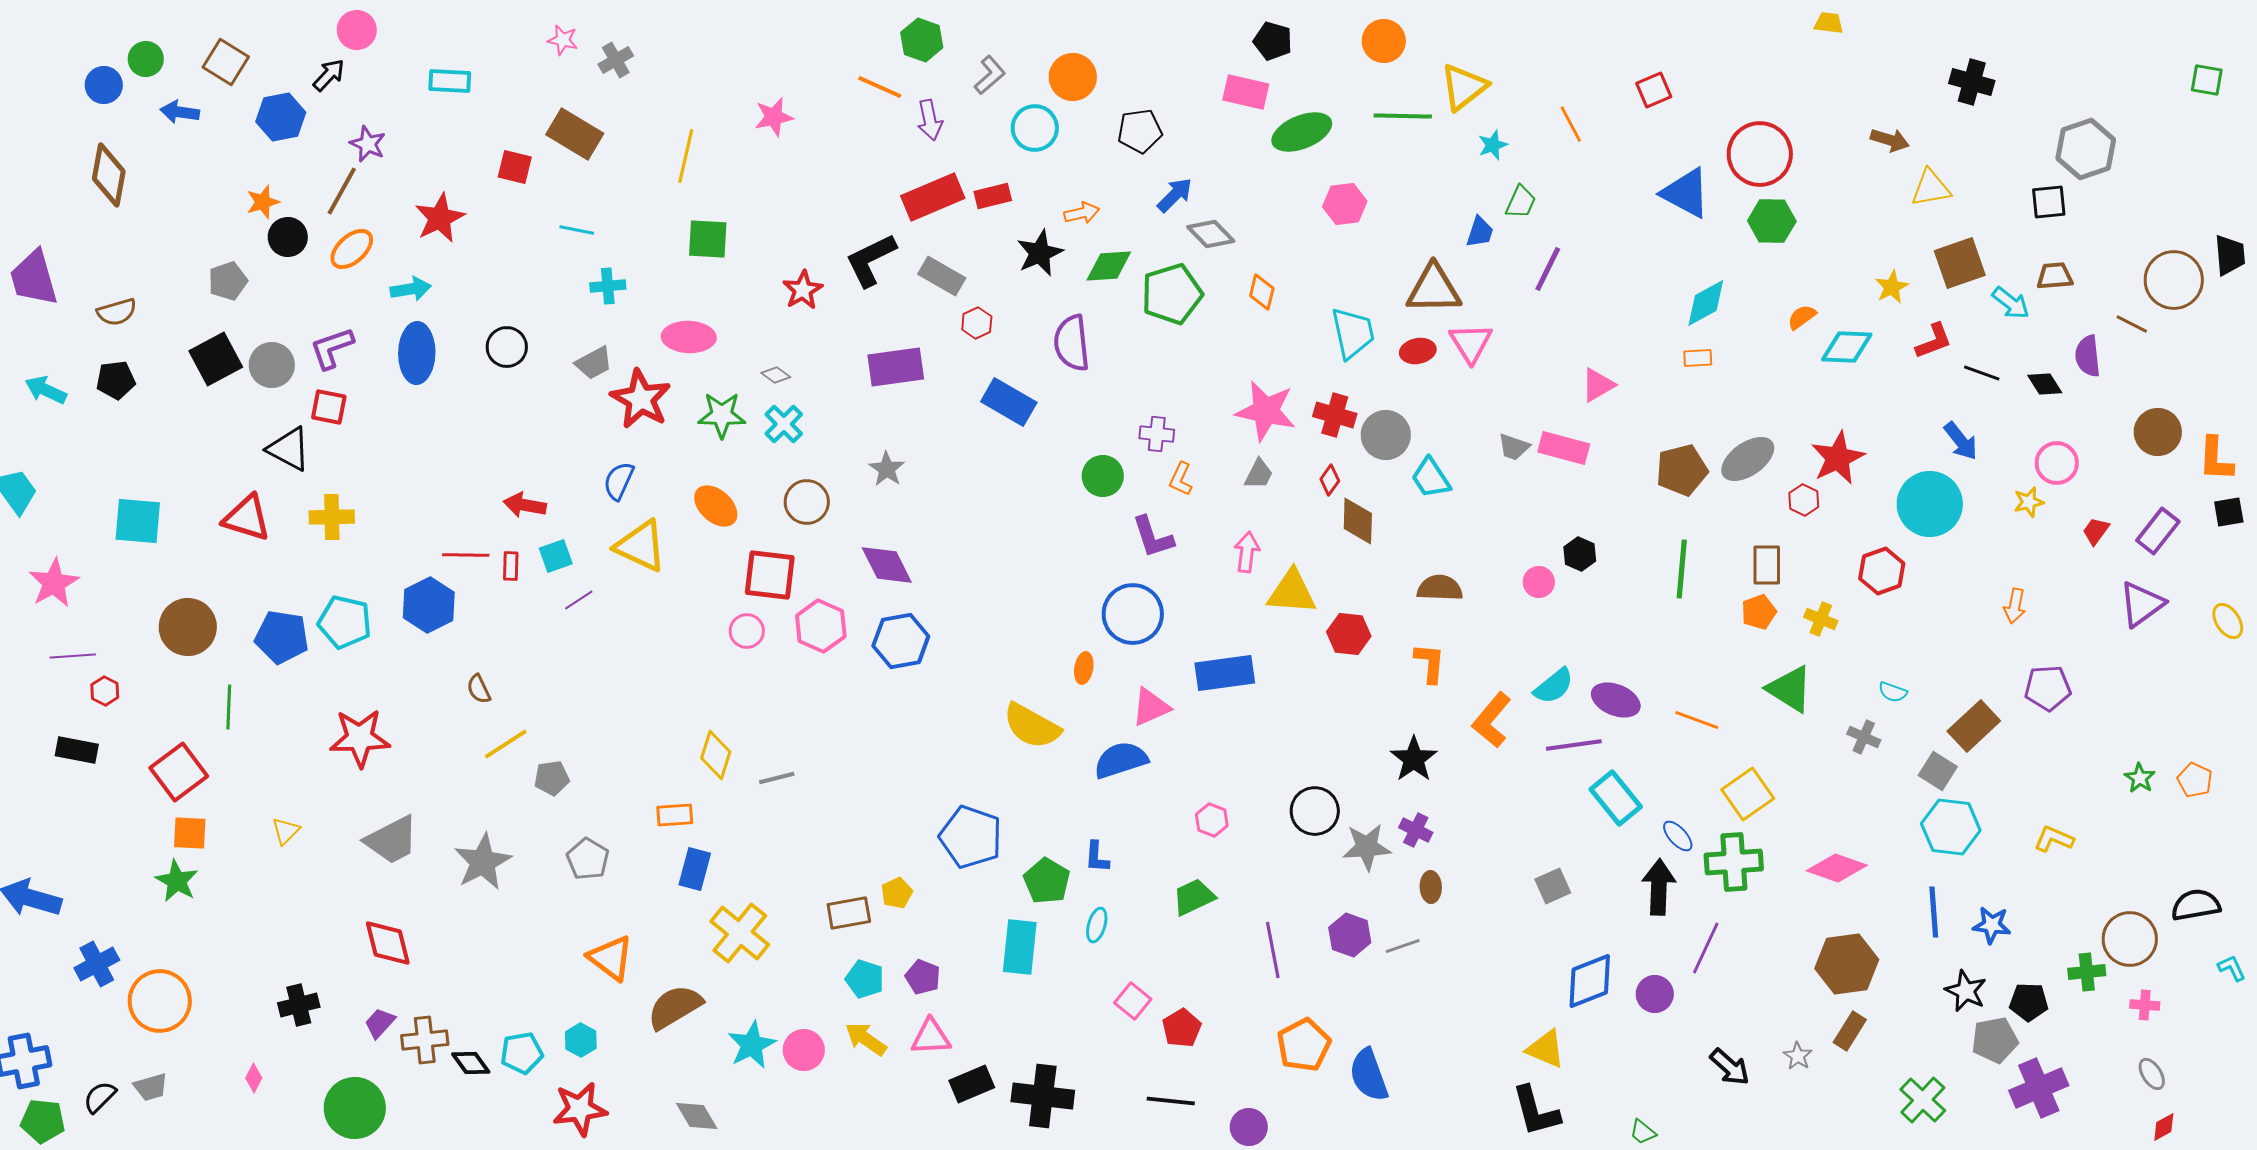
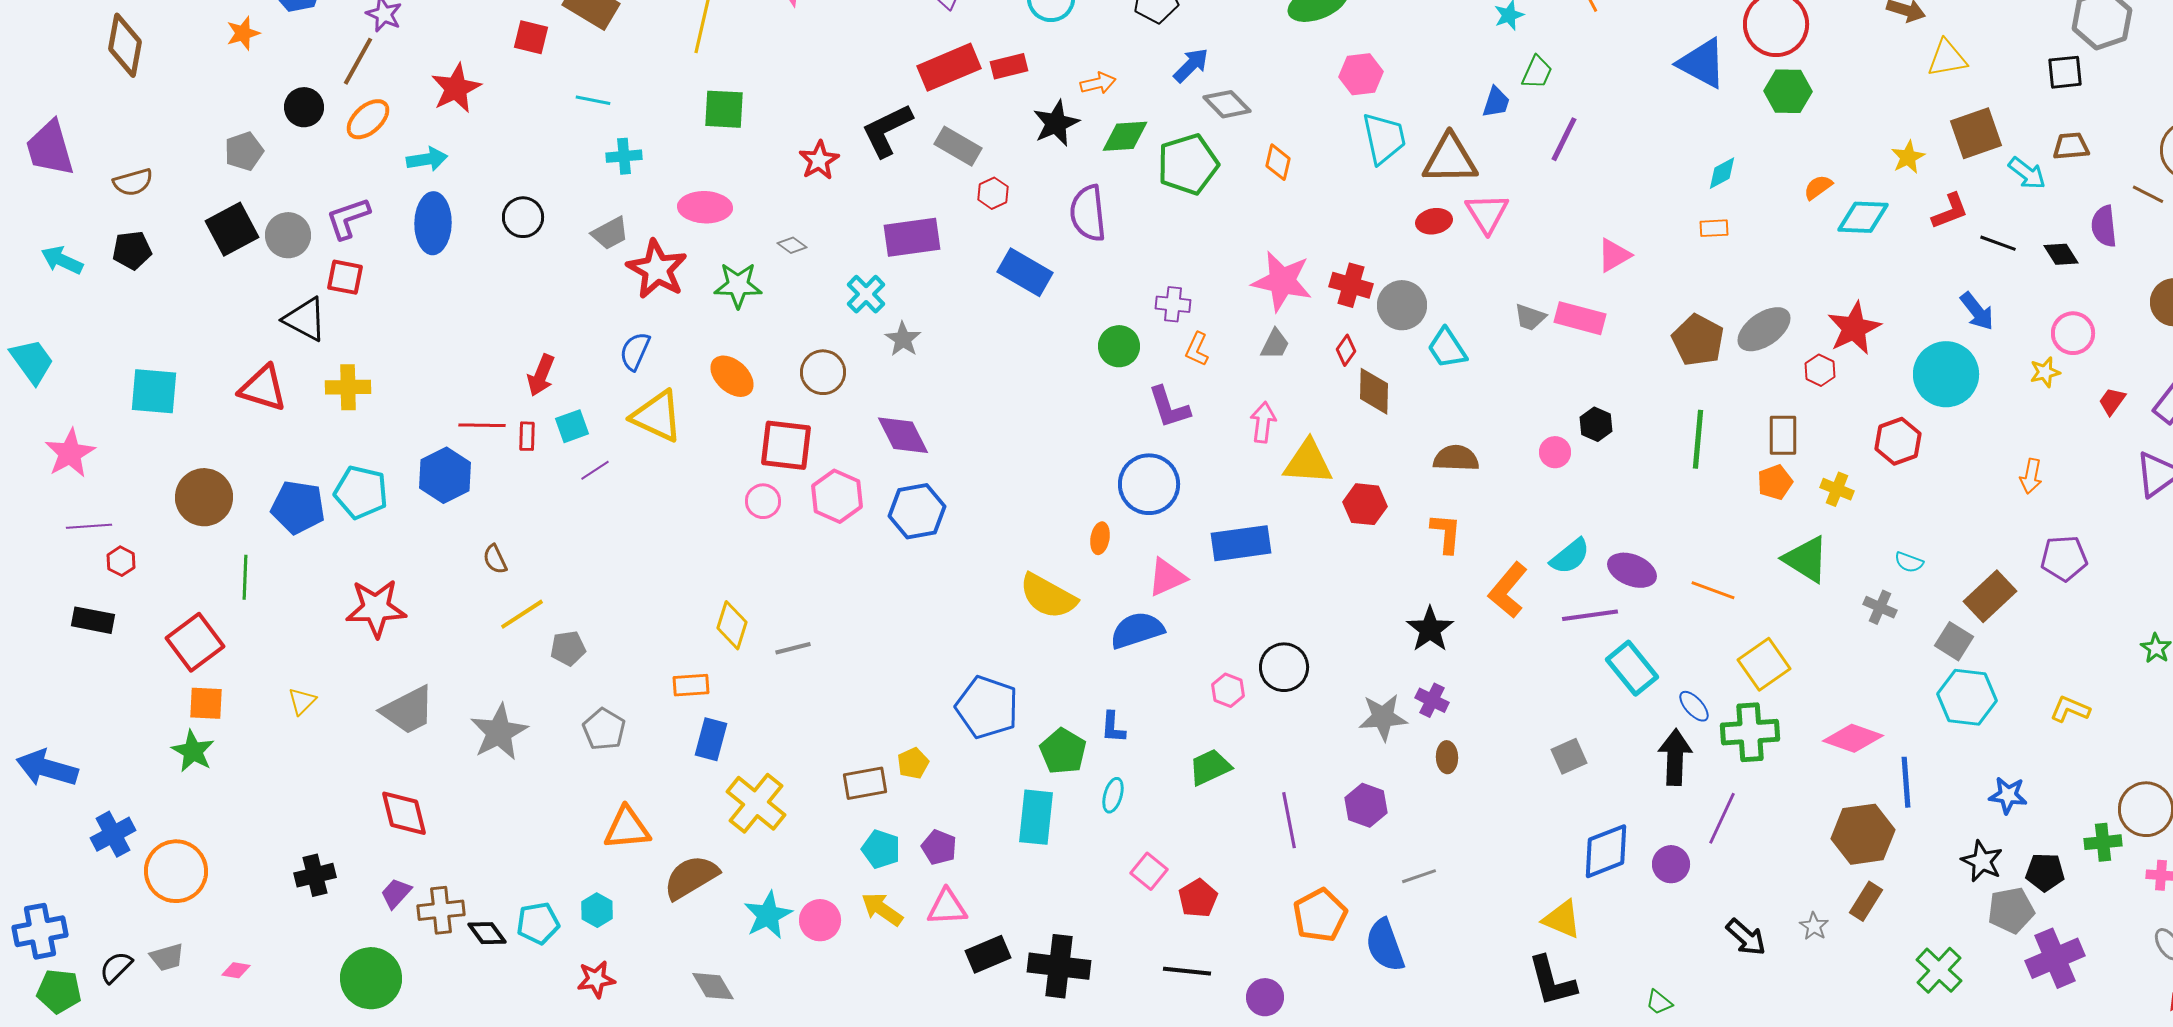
orange star: (263, 202) -> (243, 33), moved
cyan diamond: (1706, 303) -> (1722, 173), size x0.7
cyan trapezoid: (1353, 333) -> (1384, 138), moved
cyan cross: (784, 424) -> (866, 294), moved
brown pentagon: (1682, 470) -> (1698, 340), turned -30
red arrow: (525, 505) -> (541, 375), turned -78
black circle: (1315, 811) -> (1284, 667), moved
blue line: (1934, 912) -> (1906, 782), moved
gray line: (1403, 946) -> (1419, 876), moved
orange triangle: (611, 958) -> (627, 828), turned -42
pink diamond: (254, 1078) -> (236, 970), moved, turned 72
red star: (580, 1109) -> (596, 979), size x0.7

